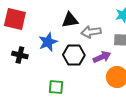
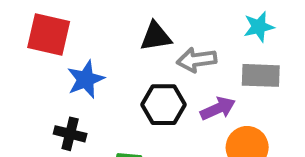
blue star: (48, 42) -> (86, 79), moved
black cross: (20, 55) -> (70, 134), moved

